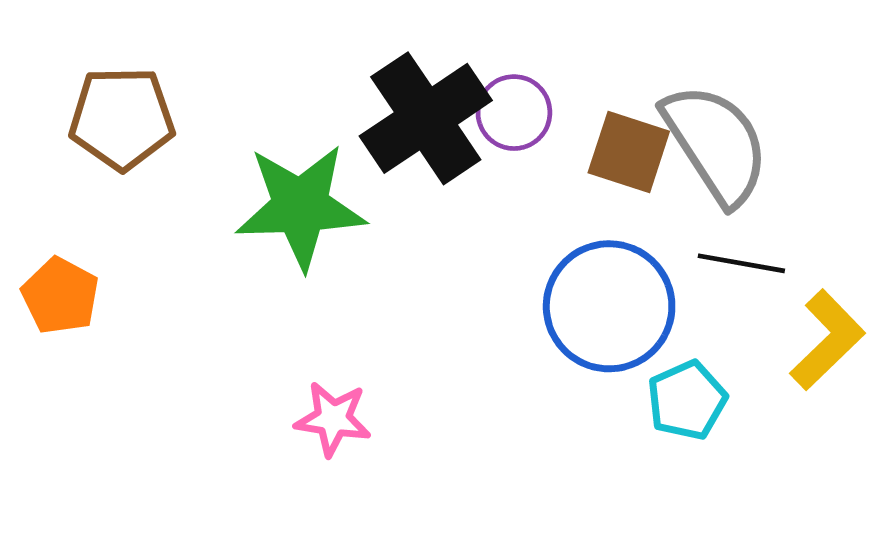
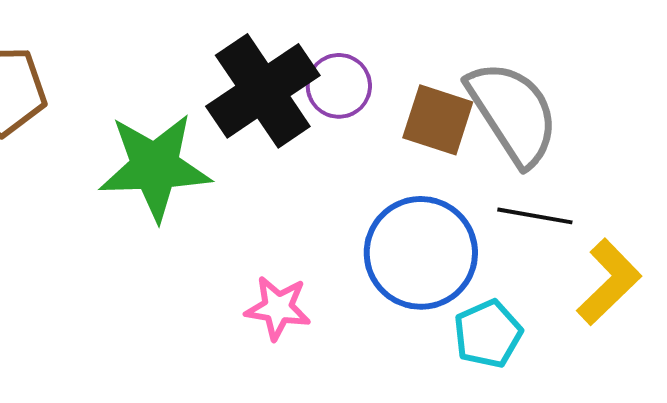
pink star: (333, 419) -> (278, 308), moved

